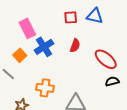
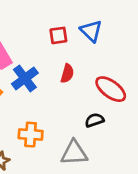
blue triangle: (95, 16) -> (91, 31), turned 36
black semicircle: (112, 81) -> (94, 120), moved

